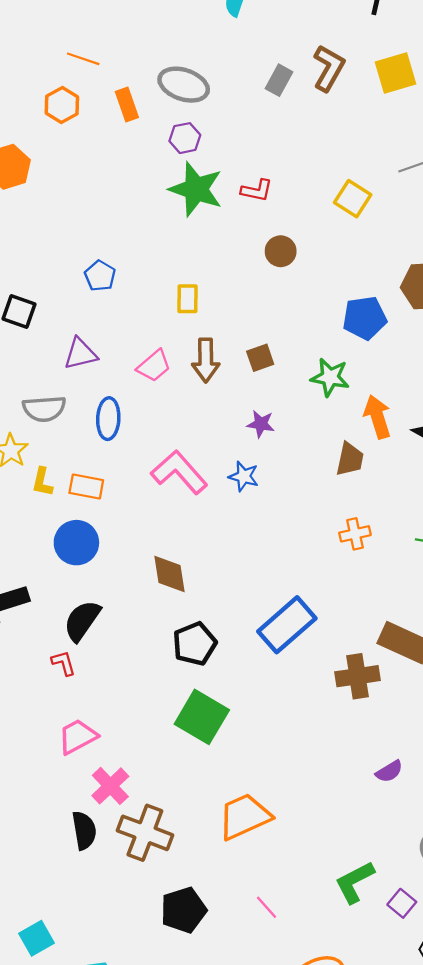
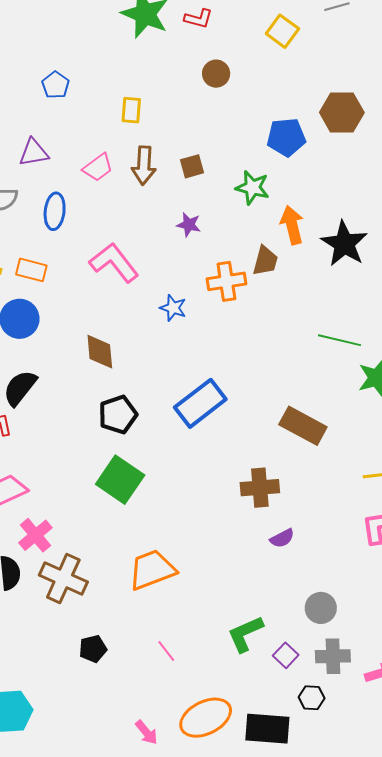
blue star: (244, 476) -> (173, 308), moved
orange cross: (355, 534) -> (226, 281), moved, size x1.4
brown cross: (357, 676) -> (260, 488), moved
black pentagon: (184, 910) -> (93, 649), size x0.7

